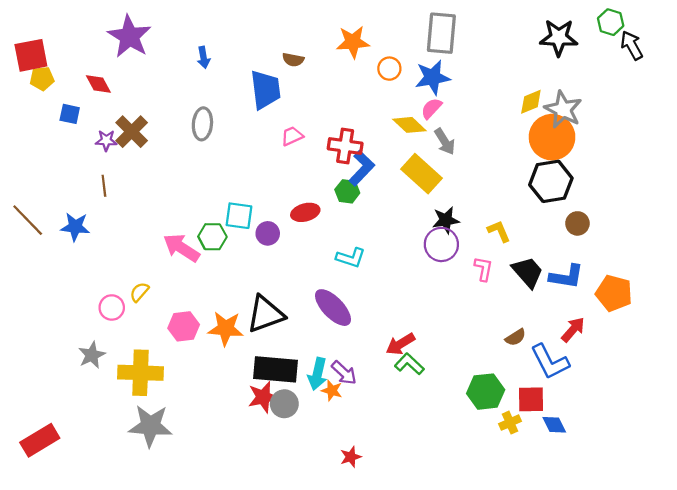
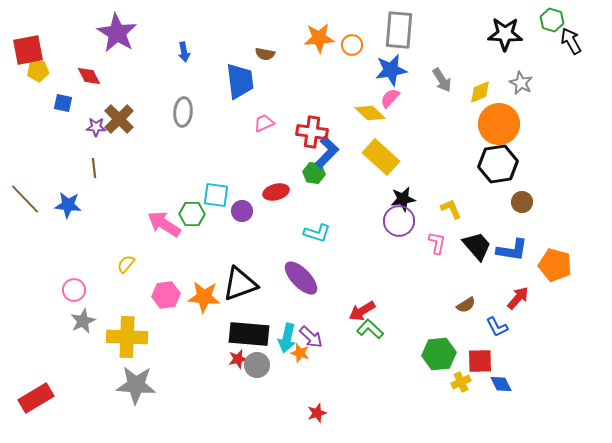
orange circle: (389, 69) -> (352, 45), moved
gray star: (563, 109) -> (521, 83), moved, size x0.7
gray arrow: (445, 142) -> (442, 80), moved
pink circle: (112, 308) -> (74, 290), moved
blue L-shape: (550, 362) -> (497, 327), size x0.6
red star: (263, 397) -> (238, 359), size x0.7

